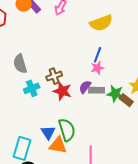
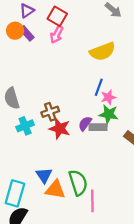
pink star: (97, 68) -> (108, 97), moved
green star: (115, 94) -> (109, 114), moved
green semicircle: (67, 130) -> (78, 183), moved

